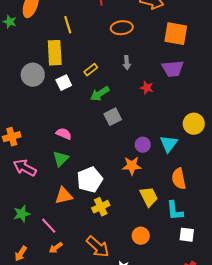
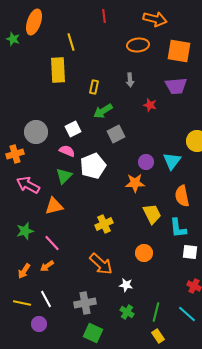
orange ellipse: (122, 28) -> (138, 45), moved
yellow rectangle: (91, 70) -> (94, 87), turned -40
gray circle: (33, 75) -> (36, 132), moved
white square: (64, 83) -> (73, 129), moved
white pentagon: (90, 180) -> (93, 166), moved
orange triangle: (64, 196) -> (54, 206), moved
orange arrow: (56, 248) -> (47, 266), moved

